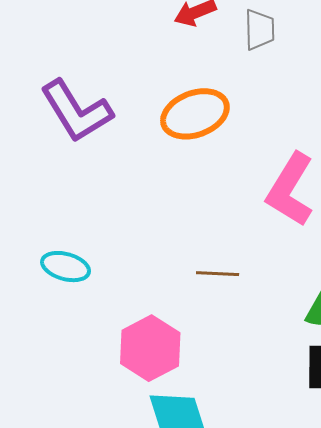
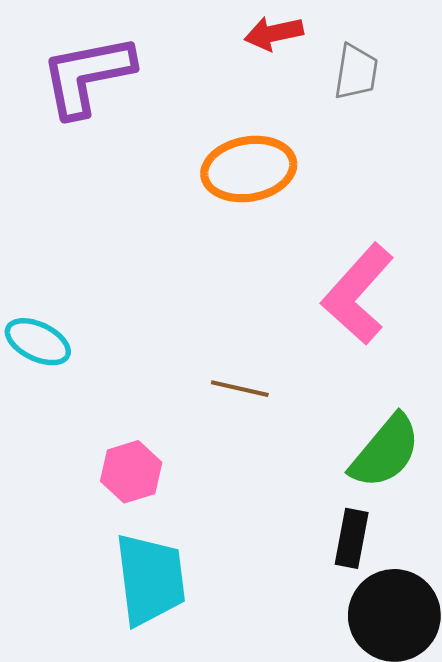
purple L-shape: (76, 111) -> (87, 76), moved, turned 100
pink hexagon: (150, 348) -> (131, 472), size x0.7

